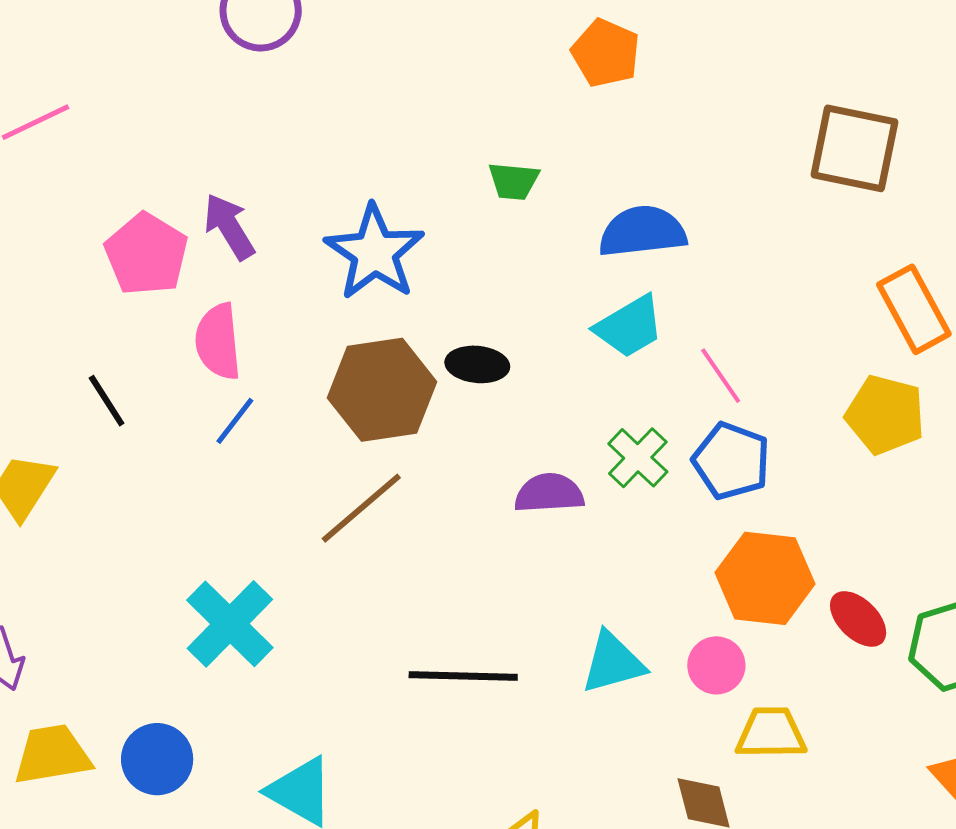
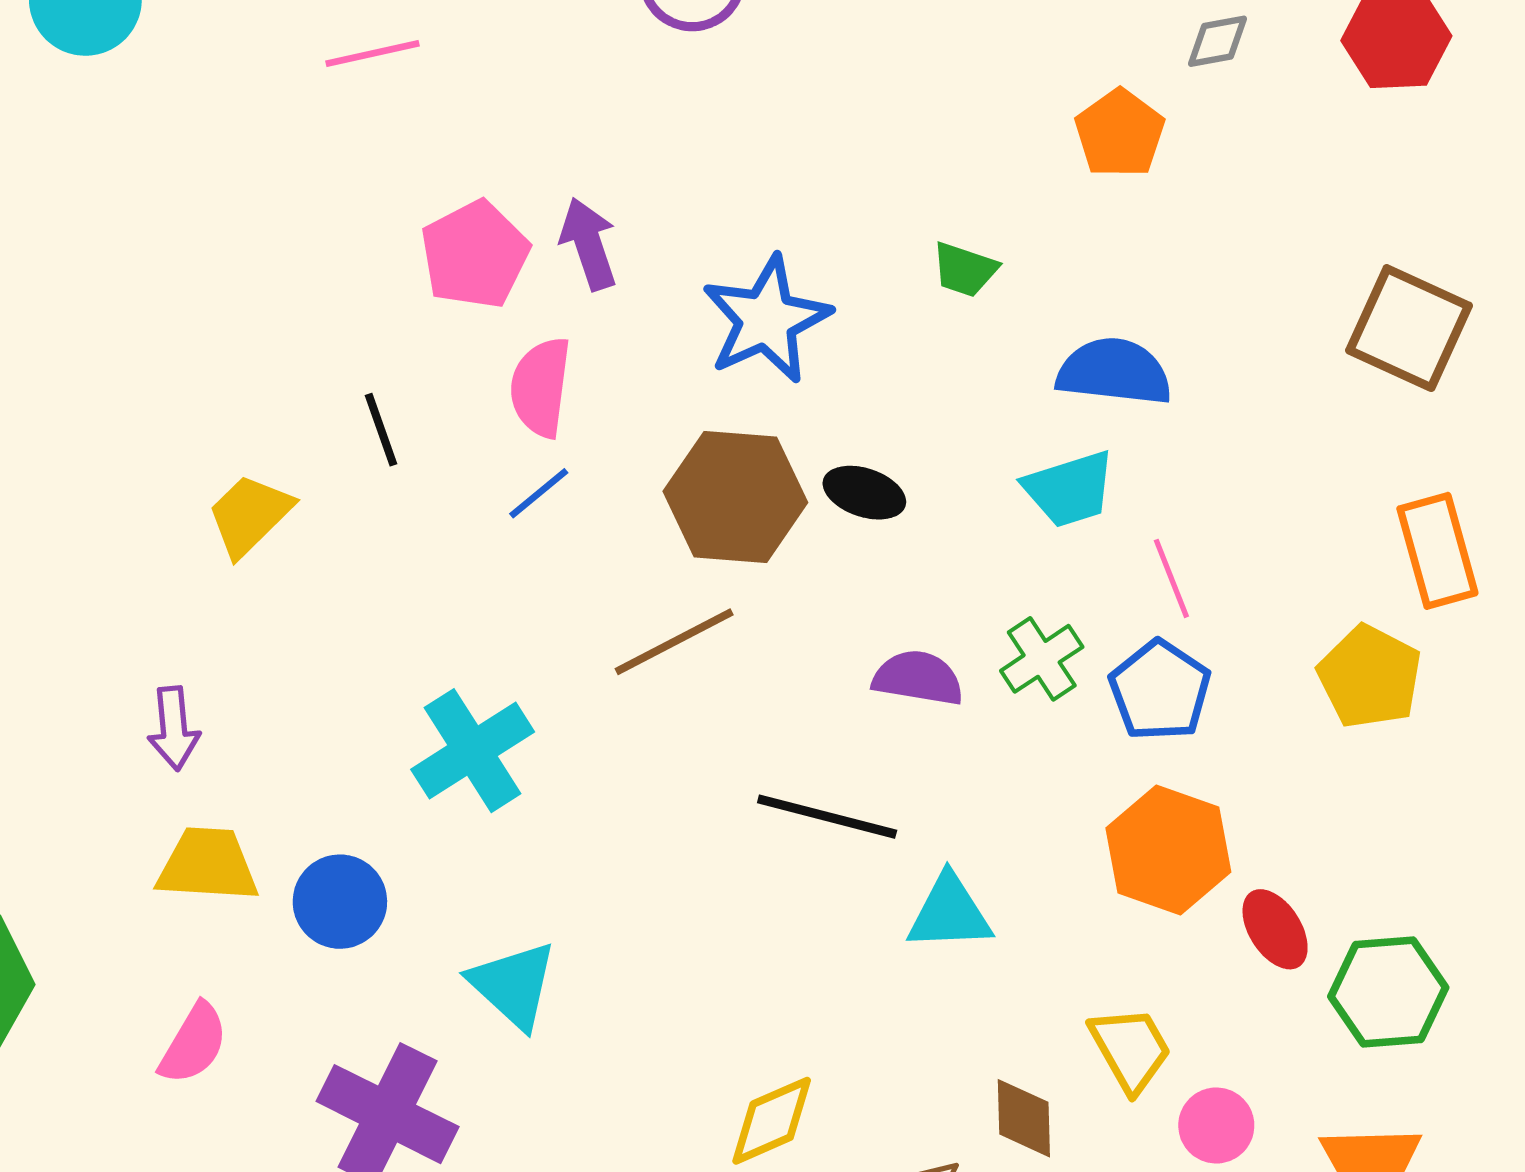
pink circle: (716, 665) -> (1216, 1125), moved
black line: (463, 676) -> (827, 817), moved
yellow trapezoid: (771, 733) -> (1130, 1049), turned 48

